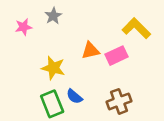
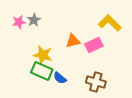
gray star: (53, 16) -> (34, 20), moved
brown cross: (119, 101) -> (96, 82), turned 36
green rectangle: (52, 104) -> (42, 71), moved, turned -45

